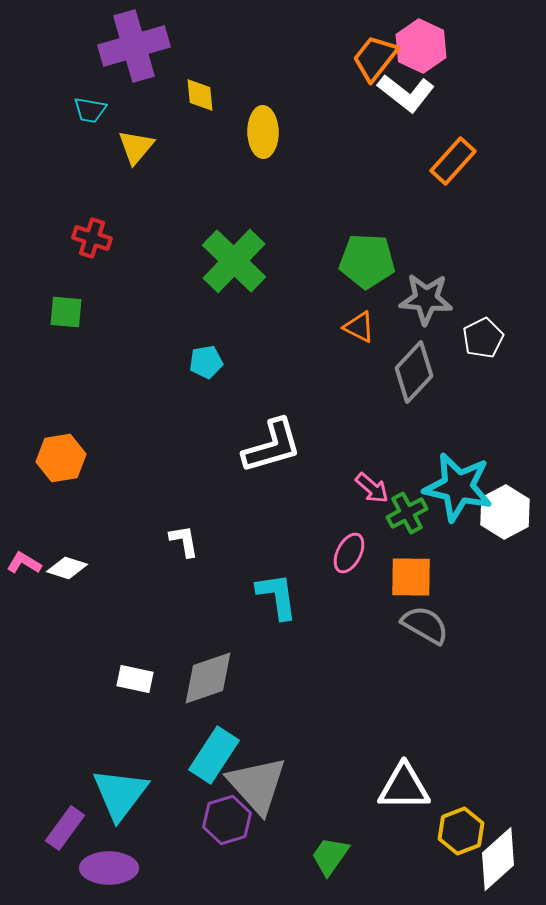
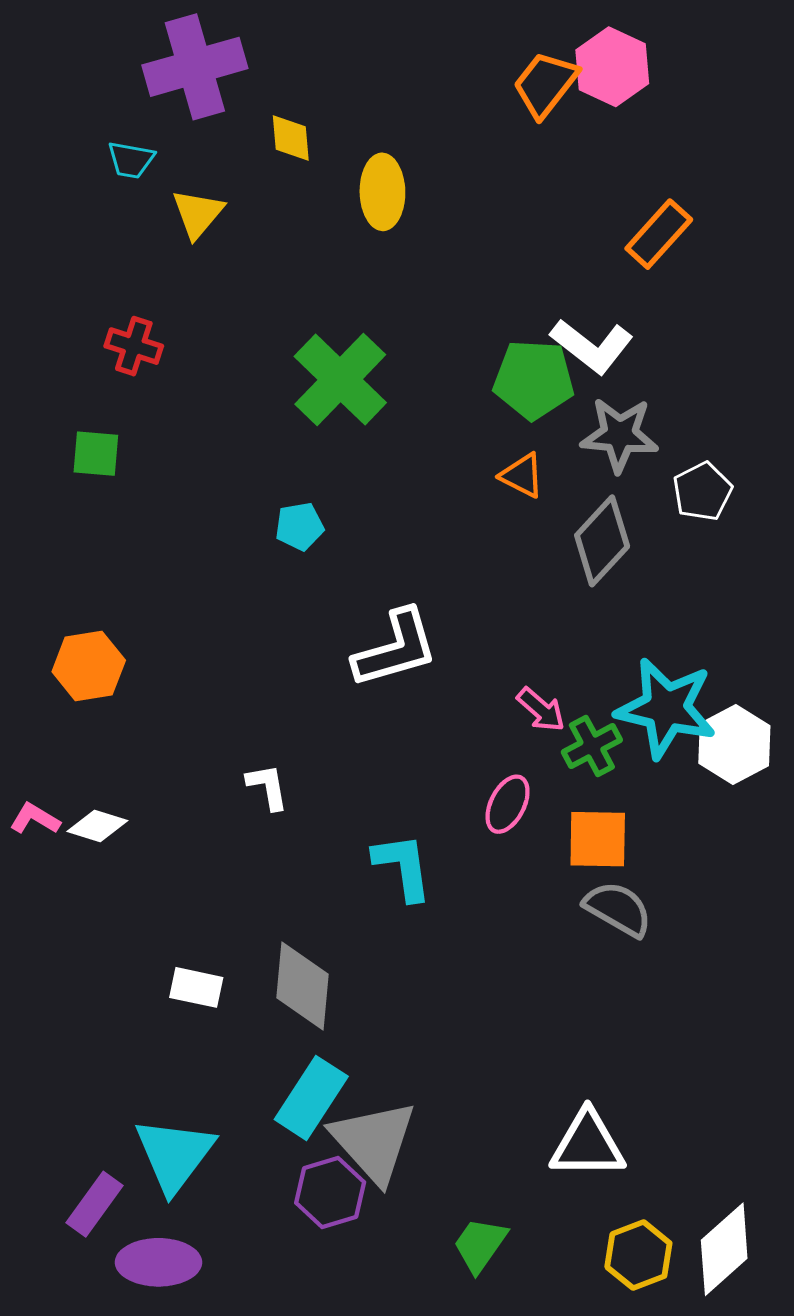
white L-shape: (406, 93) -> (592, 346), moved
gray diamond: (208, 678) -> (302, 986), turned -66
yellow hexagon: (461, 831) -> (638, 1255), moved

